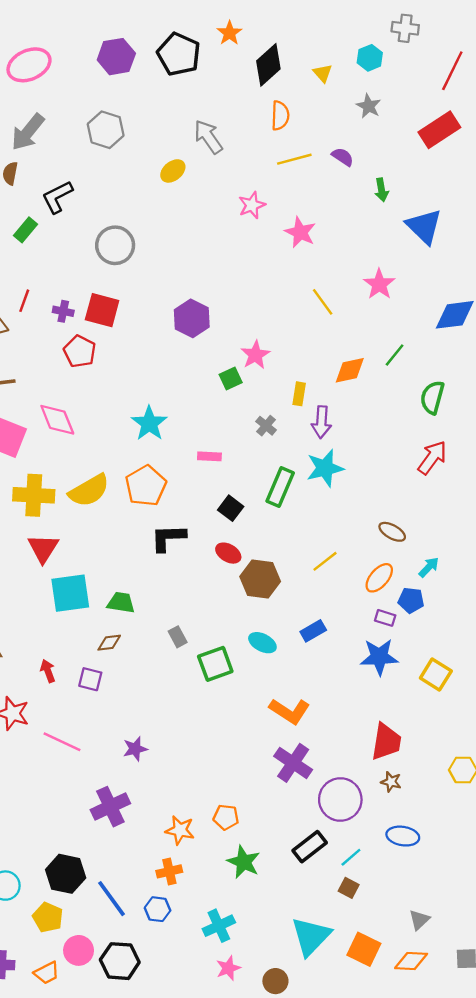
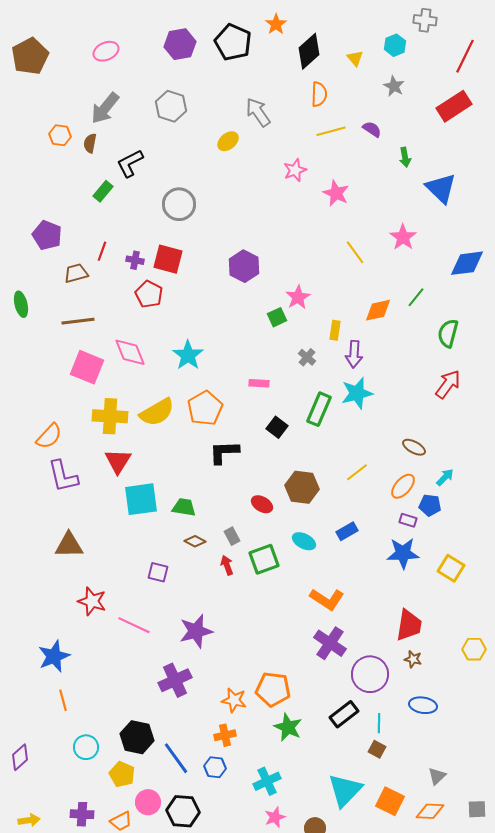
pink ellipse: (29, 65) -> (106, 51), size x0.7
cyan star: (149, 423) -> (188, 355), moved
red ellipse: (228, 553) -> (262, 504), moved
brown diamond: (109, 643) -> (195, 541), moved, turned 35
red arrow: (48, 671) -> (227, 565), moved
purple star: (135, 749) -> (196, 631), size x1.6
orange pentagon: (226, 817) -> (273, 689), size x1.6
cyan line: (351, 857) -> (379, 723), turned -48

